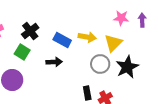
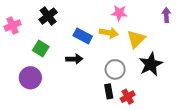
pink star: (121, 18) -> (119, 13), moved
black cross: (30, 31) -> (48, 16), moved
gray circle: (100, 64) -> (115, 69), moved

